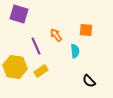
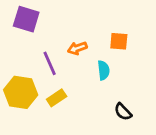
orange arrow: (56, 35) -> (77, 48), turned -72

